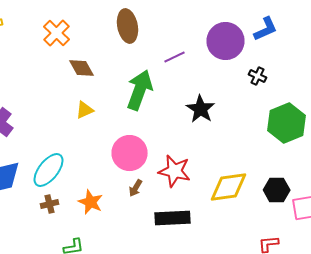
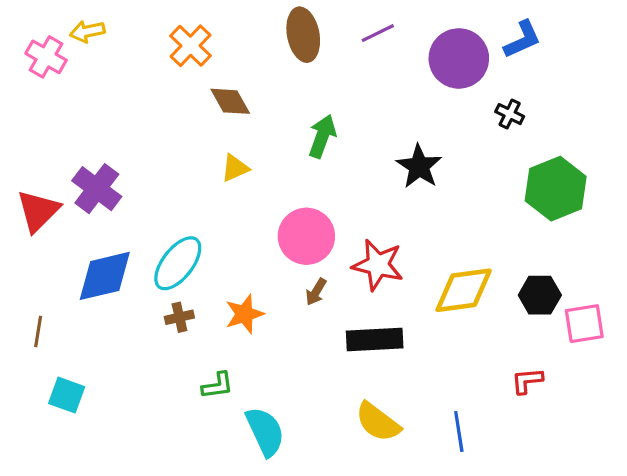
purple line: (174, 57) -> (378, 33), moved
green arrow: (140, 90) -> (322, 136), size x0.7
orange star: (90, 202) -> (244, 314), turned 30

